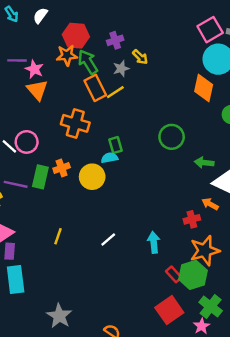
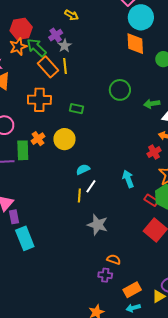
purple cross: (115, 40) -> (56, 35), moved
yellow arrow: (140, 57) -> (71, 15), moved
yellow line: (115, 92) -> (65, 66), turned -49
green rectangle: (115, 145) -> (76, 109), turned -48
cyan semicircle: (109, 158) -> (83, 169), moved
yellow line: (58, 236) -> (79, 195), moved
gray star: (59, 316) -> (98, 225), moved

